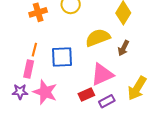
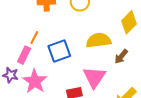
blue square: (62, 57) -> (59, 51), turned -30
pink triangle: (102, 74) -> (94, 77), turned -45

